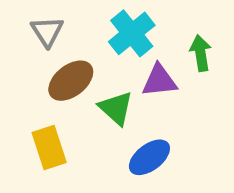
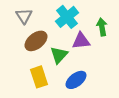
green triangle: (116, 108) -> (59, 55), turned 30
yellow rectangle: (49, 147) -> (39, 77), moved

